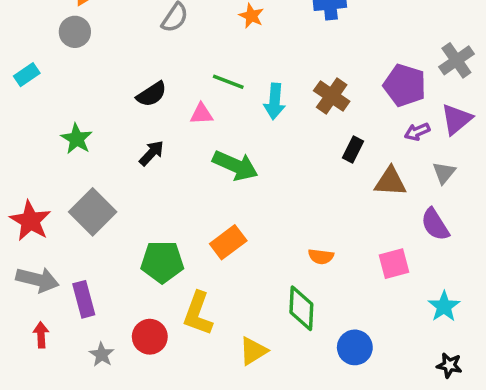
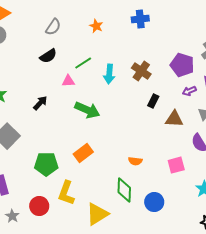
green line: (228, 82) -> (83, 63), turned -54
black semicircle: (152, 94) -> (48, 56), moved
blue circle: (355, 347) -> (154, 202), moved
yellow triangle: (253, 351) -> (97, 214), size x1.4

